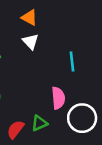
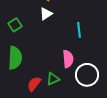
white triangle: (31, 41) -> (46, 14), turned 40

